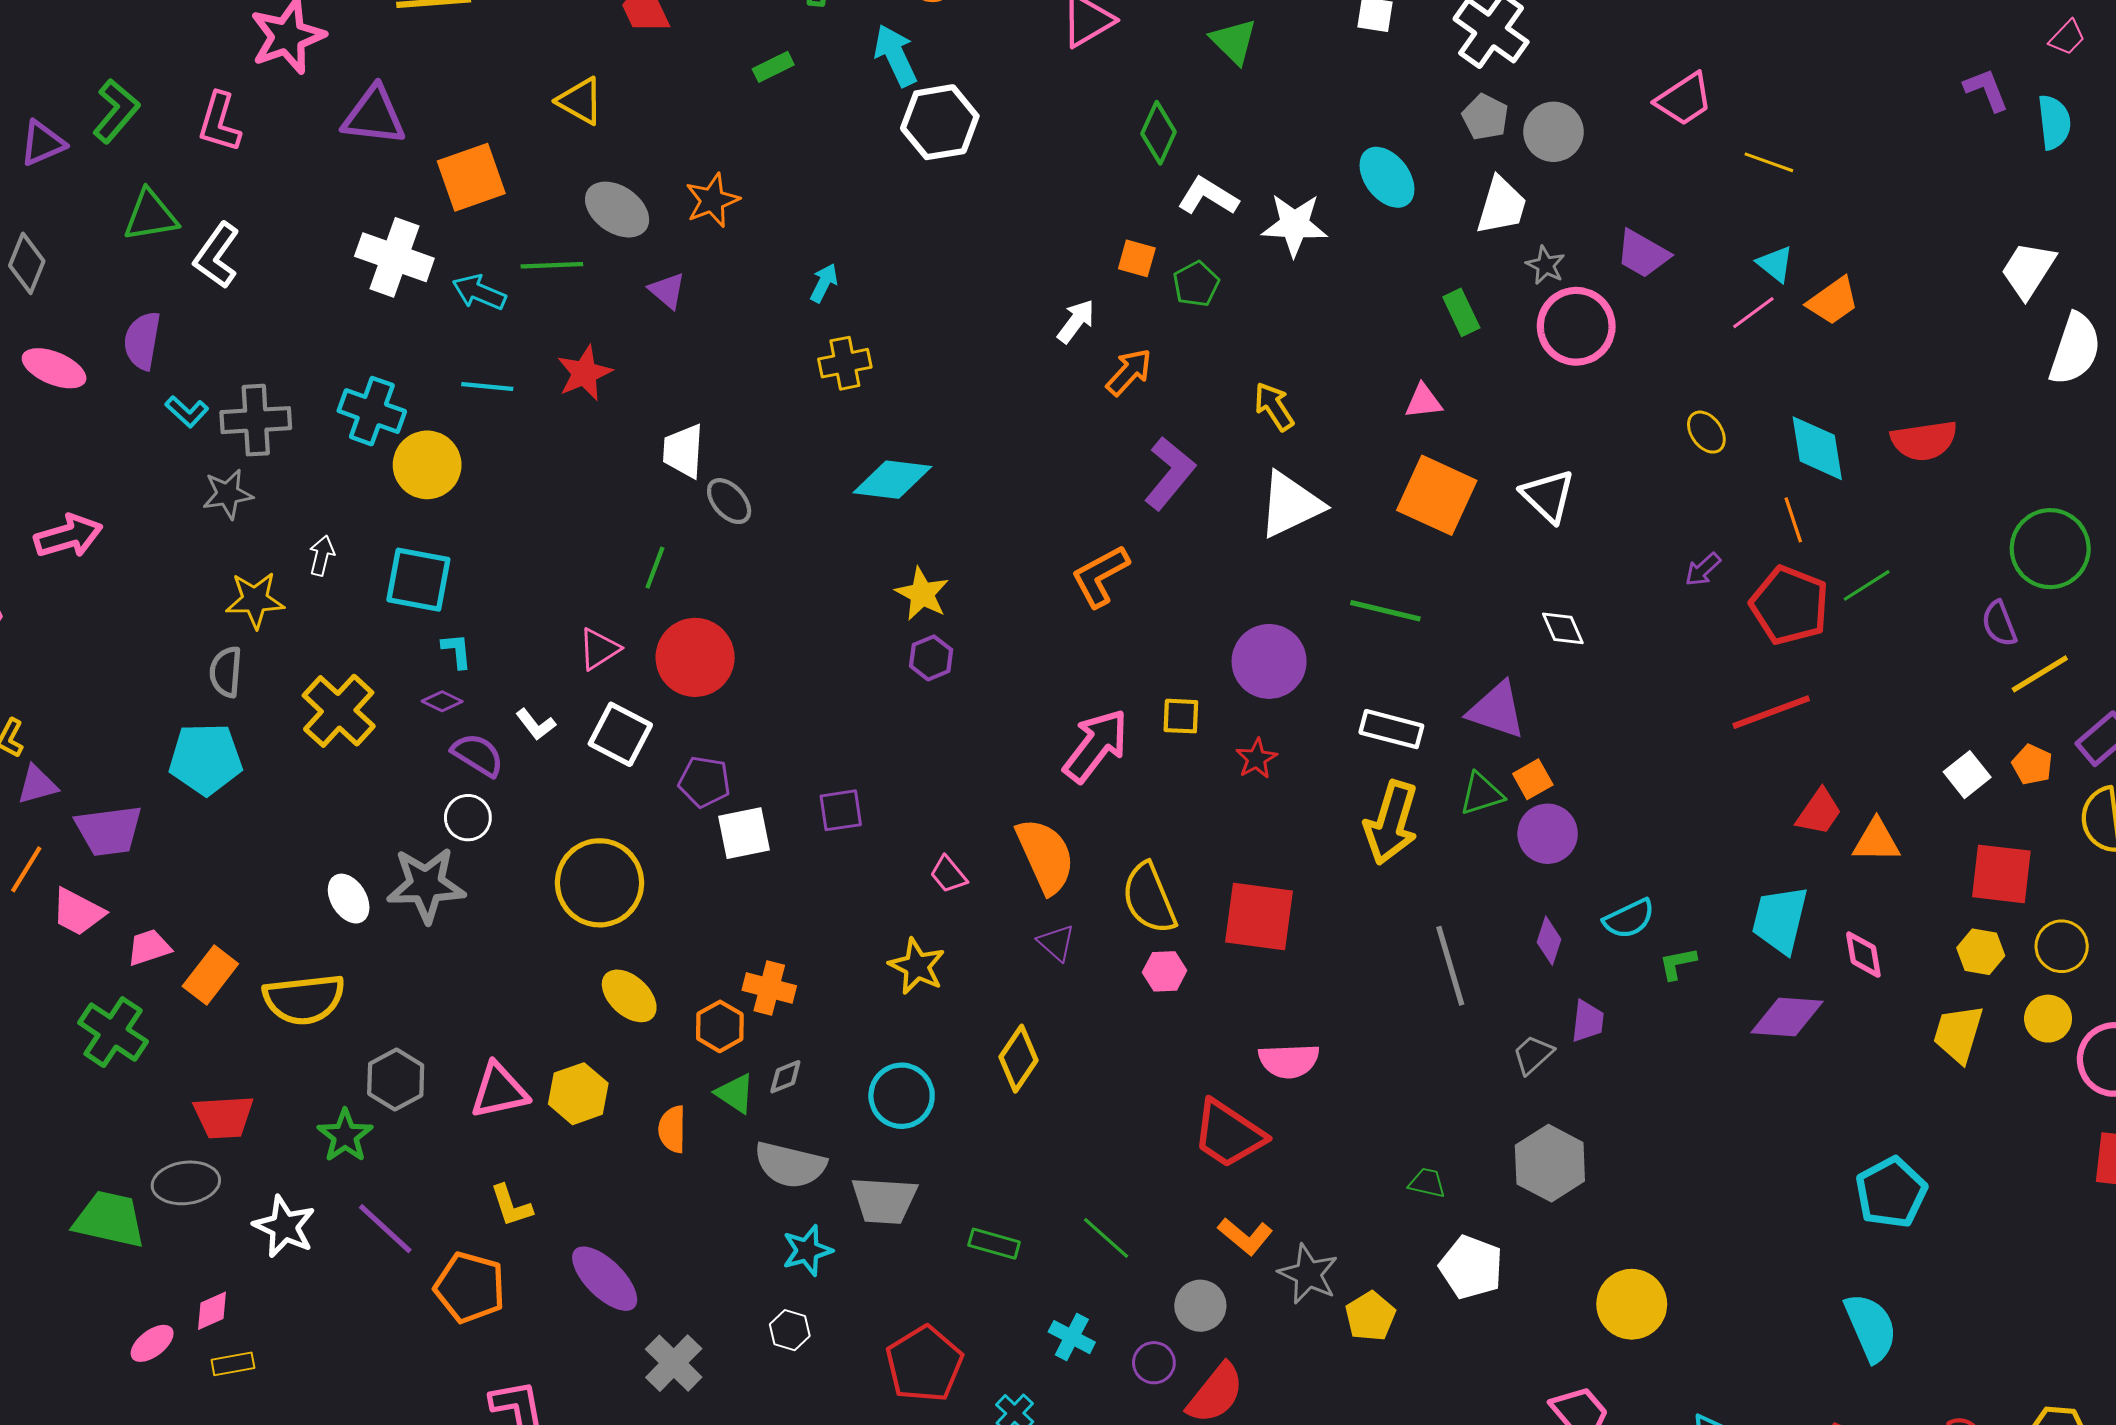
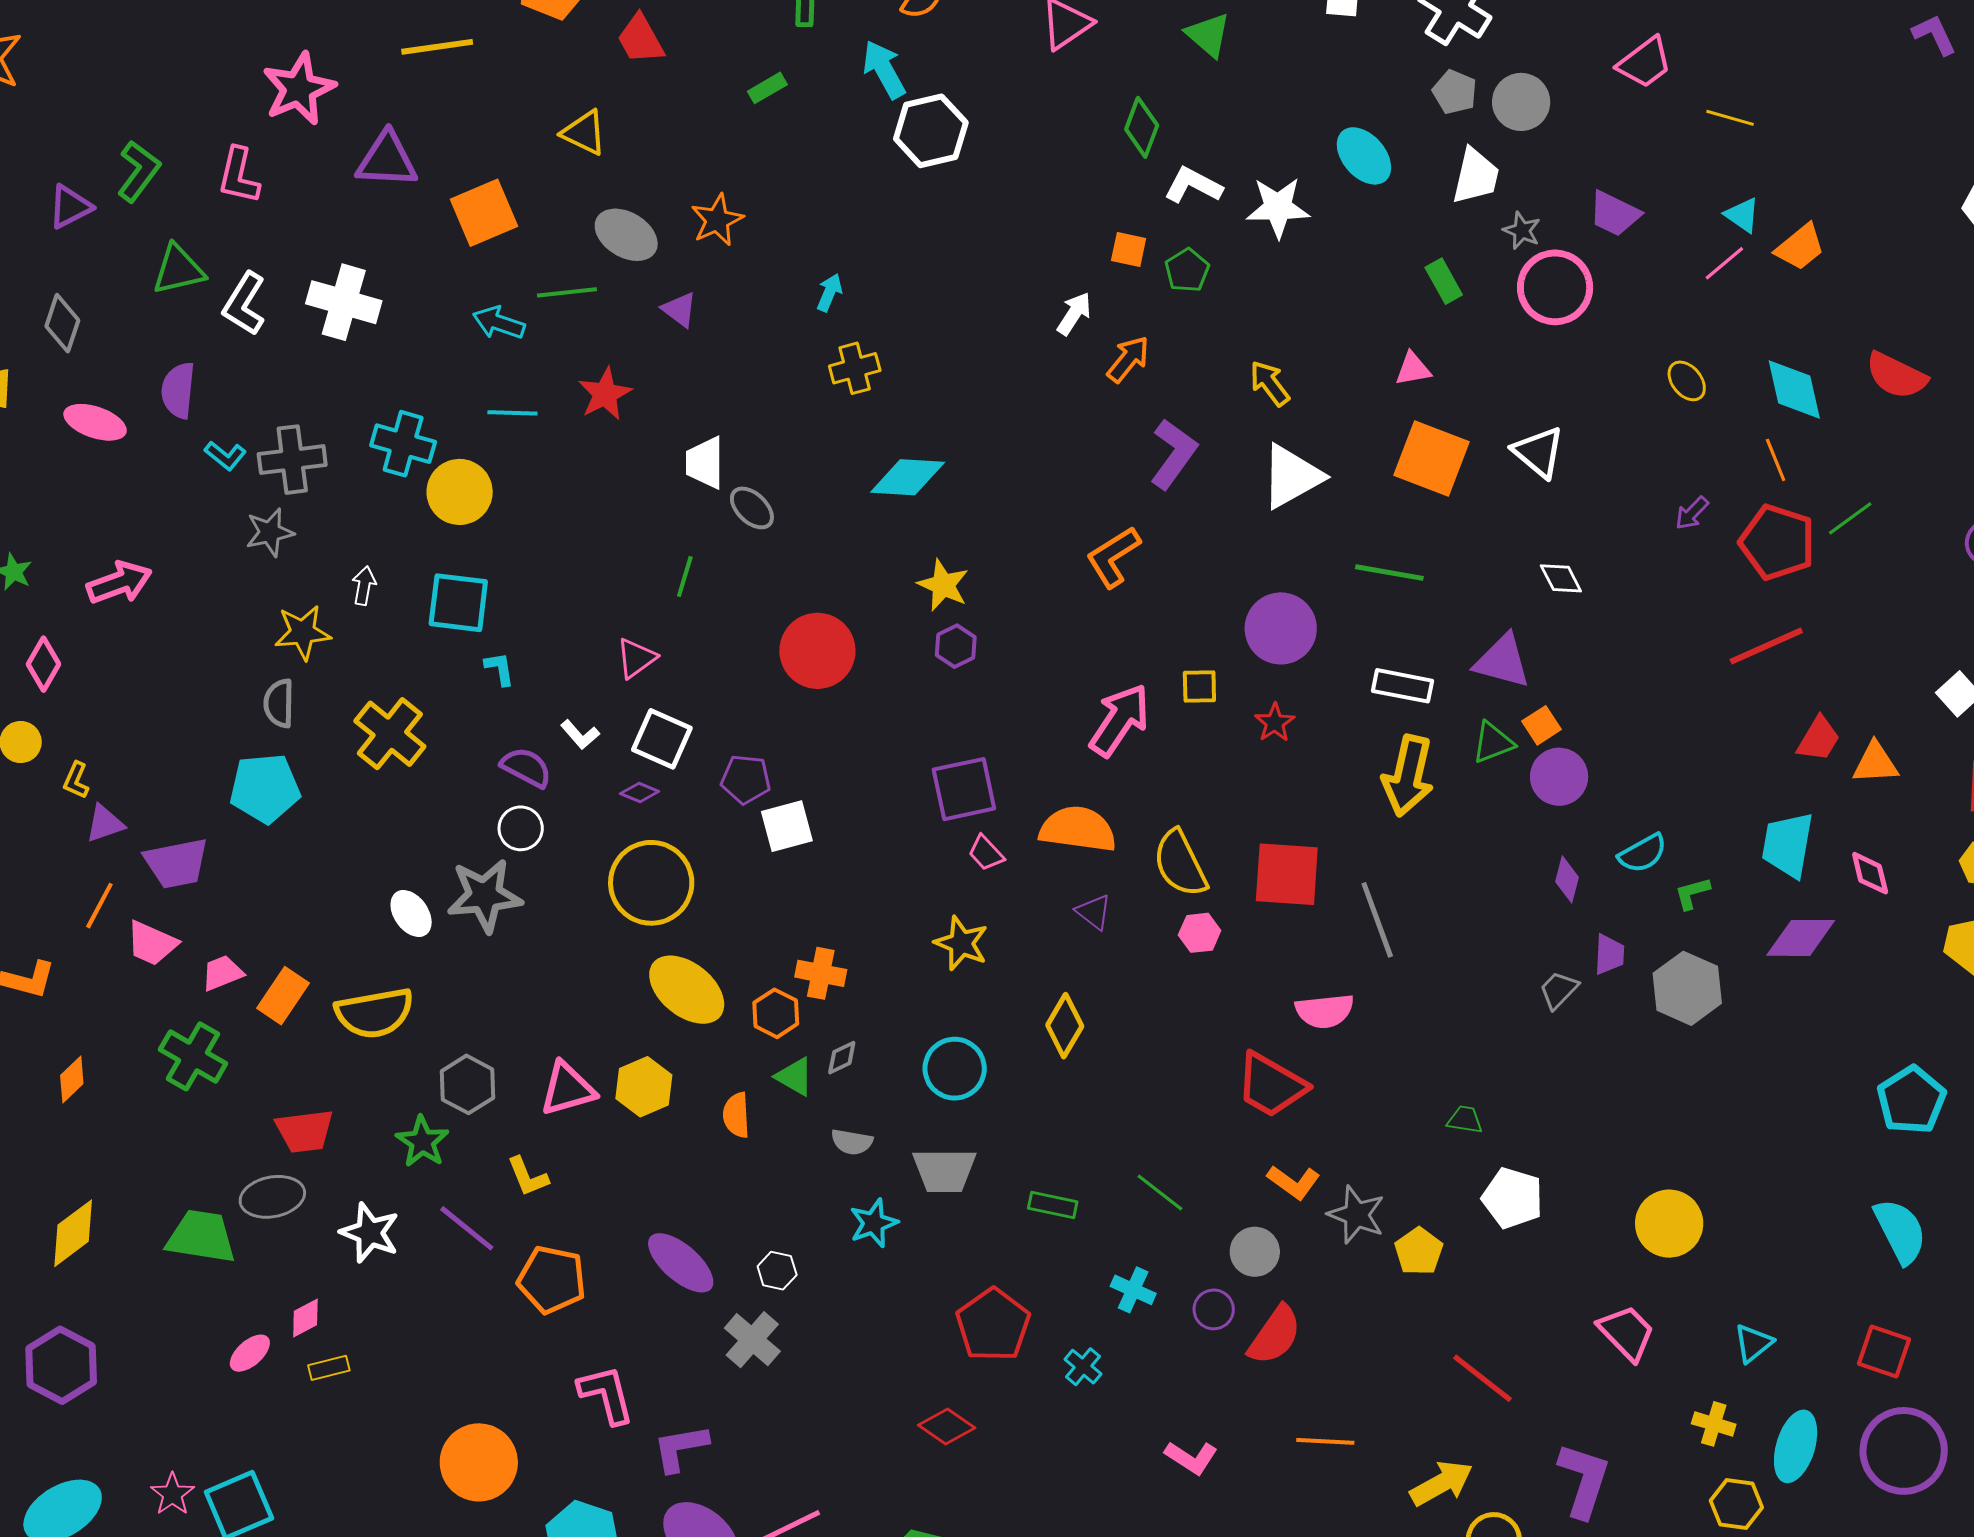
white cross: (394, 257) -> (344, 302), moved
red semicircle: (1924, 441) -> (1896, 376), turned 38
red circle: (695, 657) -> (817, 651), moved
purple diamond: (442, 701) -> (640, 793), moved
purple square: (841, 810) -> (964, 789), moved, size x1.5
orange semicircle: (1045, 856) -> (1078, 829), turned -54
gray line: (1450, 966) -> (1377, 920), moved
yellow ellipse: (629, 996) -> (687, 990), size x1.4
gray hexagon: (1550, 1163) -> (1687, 988), moved
gray semicircle: (790, 1165) -> (852, 1142), size x0.6
yellow L-shape: (511, 1206) -> (528, 1177), moved
white hexagon: (790, 1330) -> (777, 1271), moved

